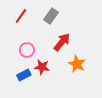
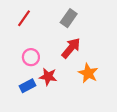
gray rectangle: (51, 16) -> (69, 18), moved

